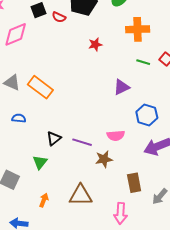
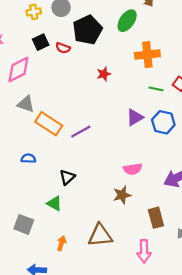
gray triangle: (12, 83) -> (26, 104), moved
blue hexagon: (147, 115) -> (163, 122), moved
purple line: (82, 142) -> (81, 132), moved, turned -42
green triangle: (40, 162) -> (54, 203), turned -35

